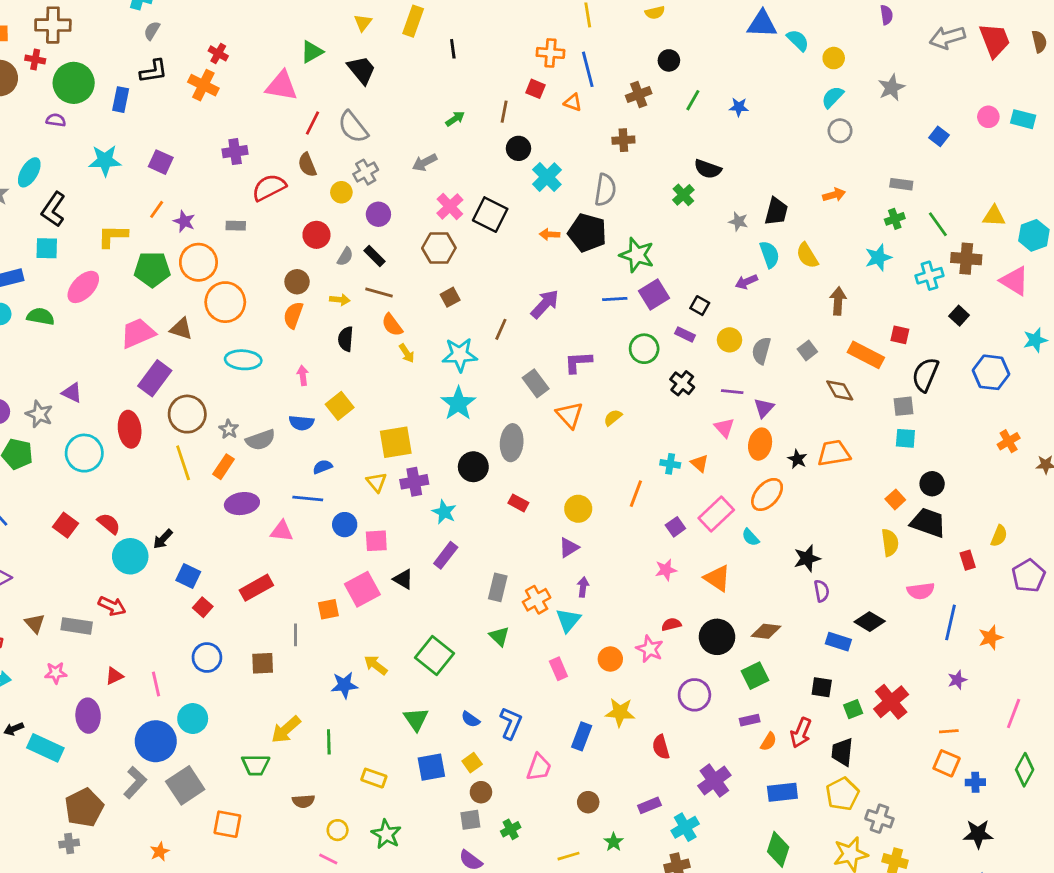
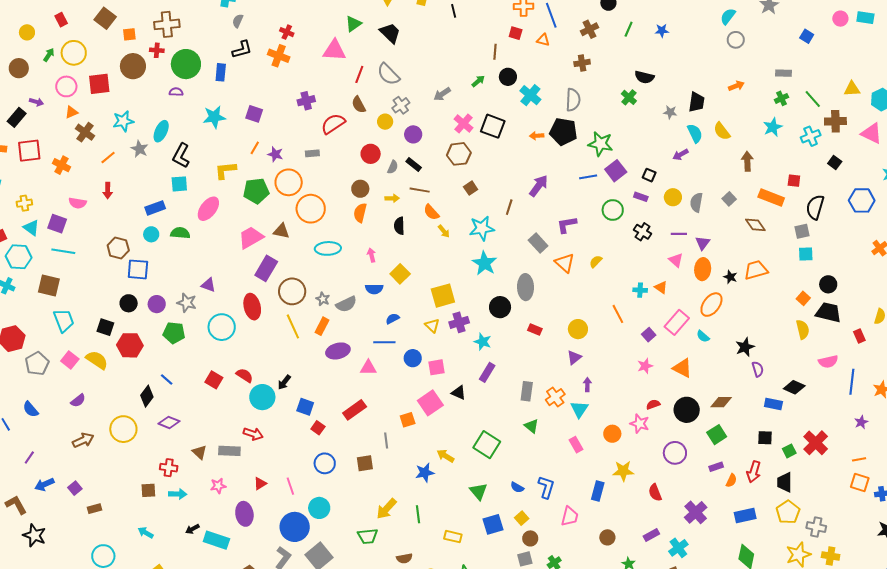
green arrow: (455, 119) -> (478, 81), moved
orange line: (636, 494) -> (618, 314), turned -42

